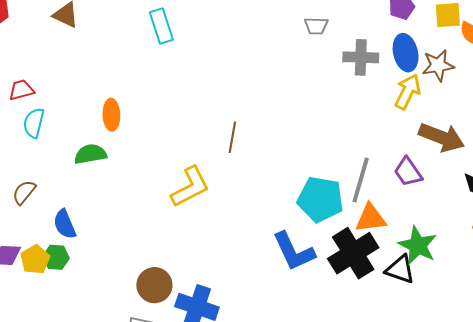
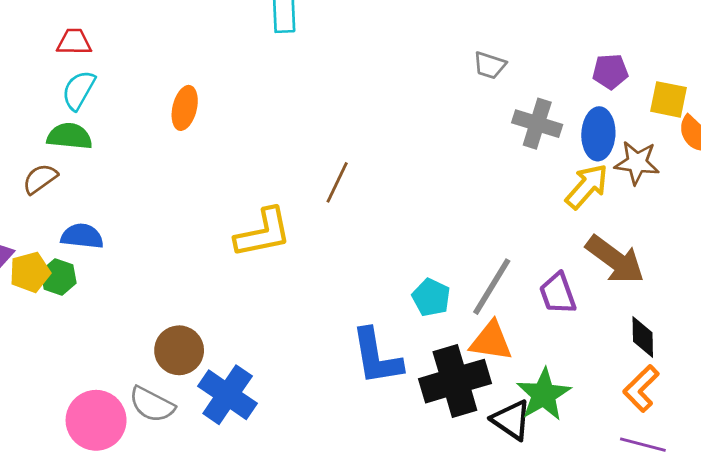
green semicircle: (90, 154) -> (69, 136), moved
cyan pentagon: (320, 199) -> (431, 297), size x0.6
blue semicircle: (65, 224) -> (82, 236), turned 104

